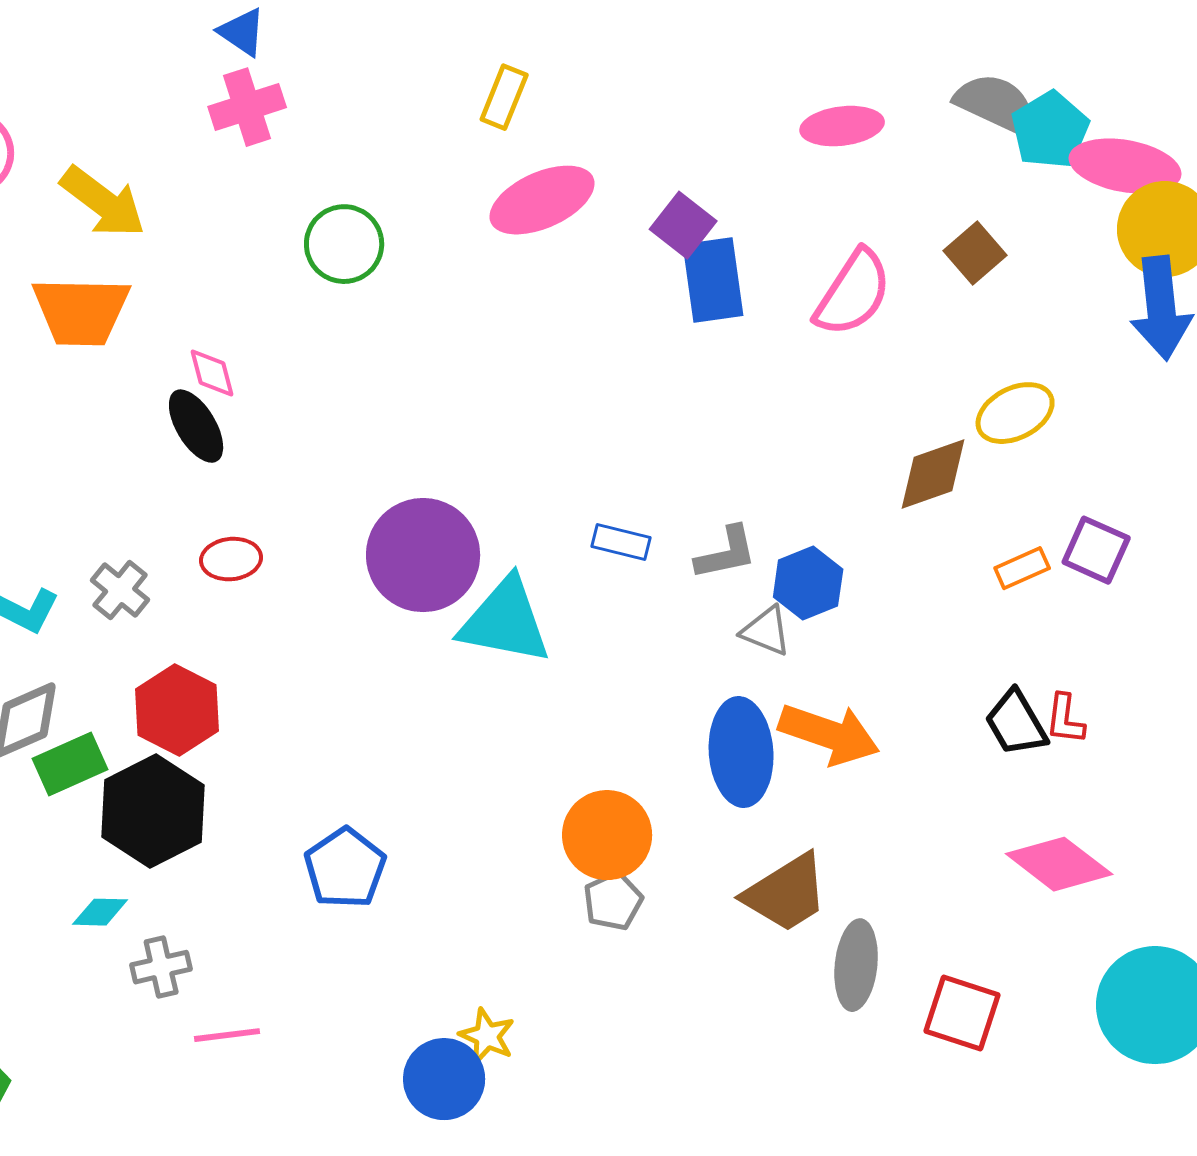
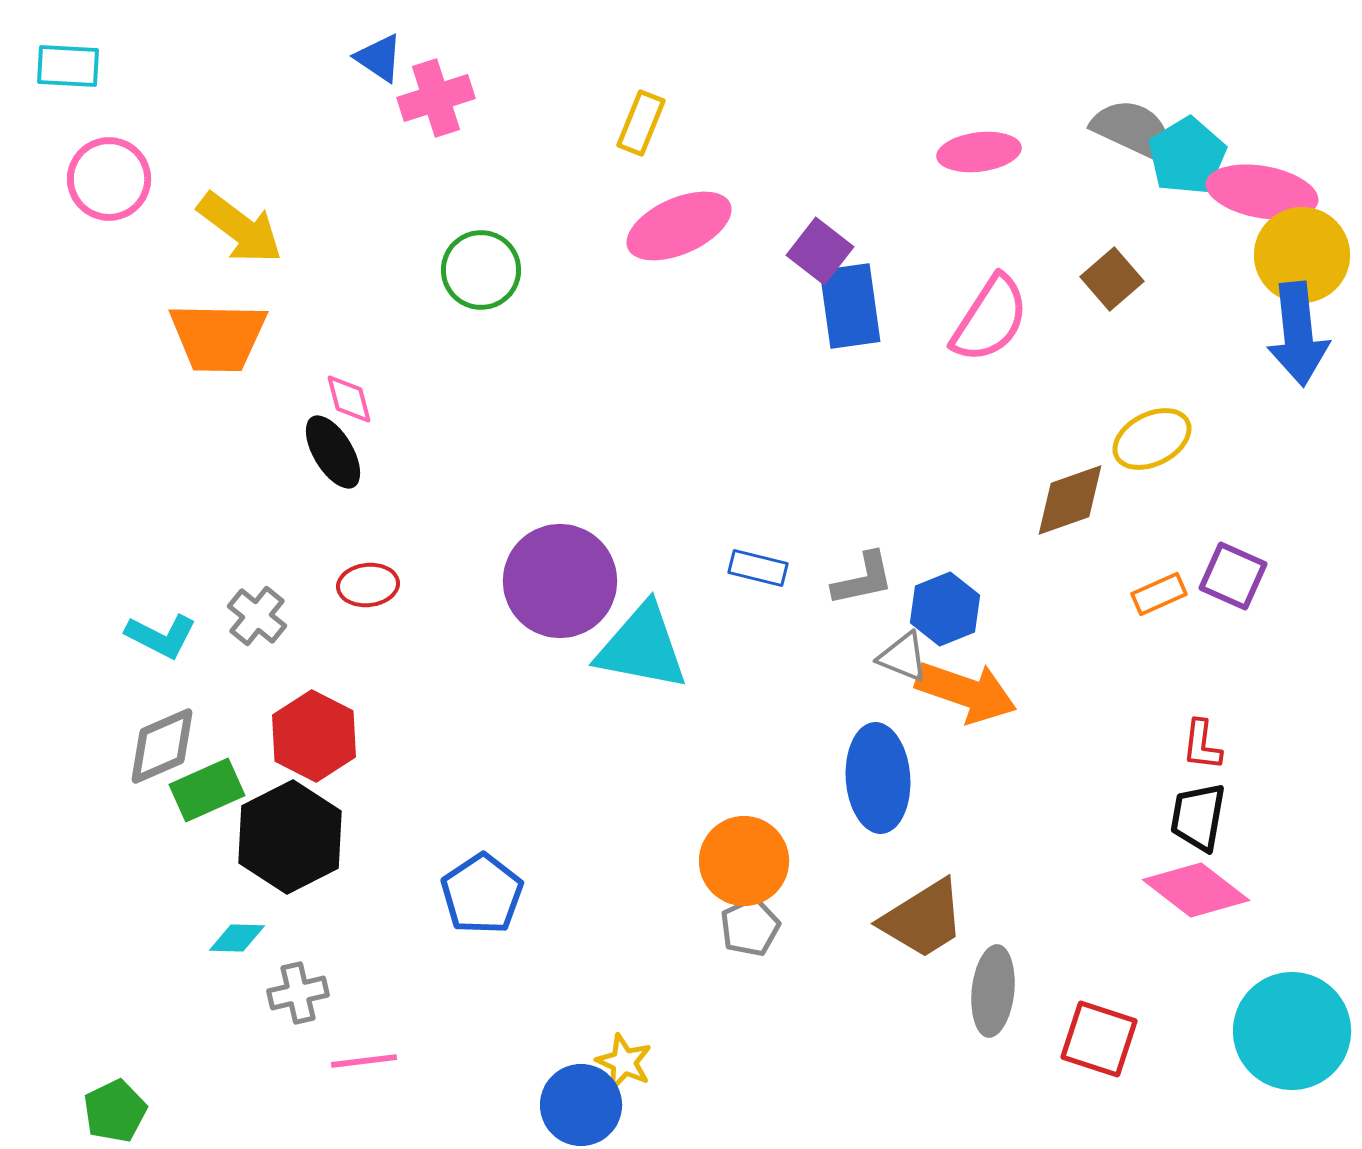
pink cross: (247, 107) -> (436, 98), moved
black trapezoid: (1016, 723) -> (1198, 817), moved, turned 40
orange arrow: (829, 734) -> (966, 692), moved

